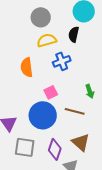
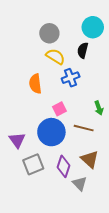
yellow semicircle: (47, 40) -> (55, 56), turned 48
gray square: (25, 147) -> (33, 164), turned -30

